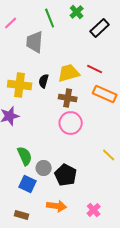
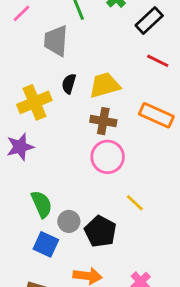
red line: (95, 69) -> (158, 61), moved
black semicircle: (44, 81) -> (69, 84), moved
yellow cross: (20, 85) -> (34, 102), turned -30
yellow line: (109, 155) -> (135, 203), moved

